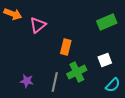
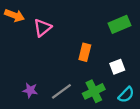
orange rectangle: (66, 47) -> (85, 52), moved
green cross: (77, 72) -> (94, 91), moved
gray line: (55, 82) -> (61, 91), turned 42

